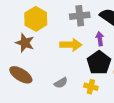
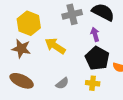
yellow arrow: (71, 45) -> (55, 46), moved, turned -140

